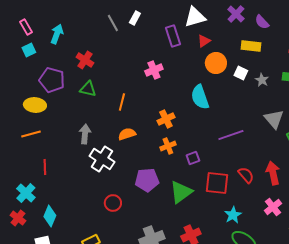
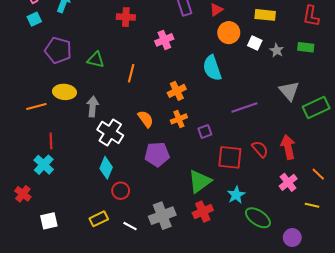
red cross: (85, 60) -> (126, 17), moved, turned -30
yellow ellipse: (35, 105) -> (64, 92), moved
orange semicircle: (127, 134) -> (146, 119), moved, turned 72
green triangle: (181, 192) -> (200, 181), moved
cyan cross: (26, 193) -> (44, 165), moved
red circle: (113, 203) -> (121, 191), moved
cyan star: (233, 215) -> (236, 195), moved
cyan diamond: (50, 216) -> (106, 168), moved

